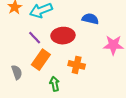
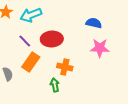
blue semicircle: (90, 19) -> (94, 23), moved
green arrow: (55, 84) -> (55, 85), moved

